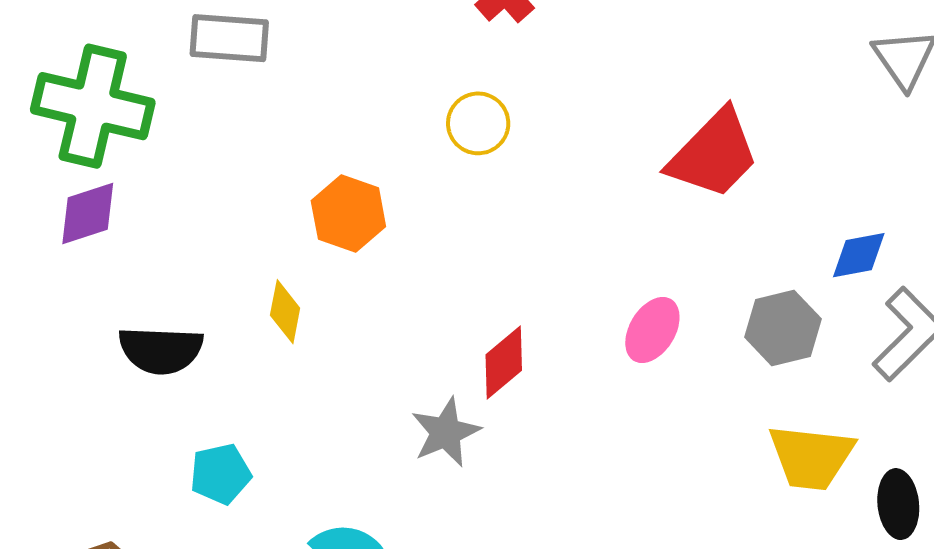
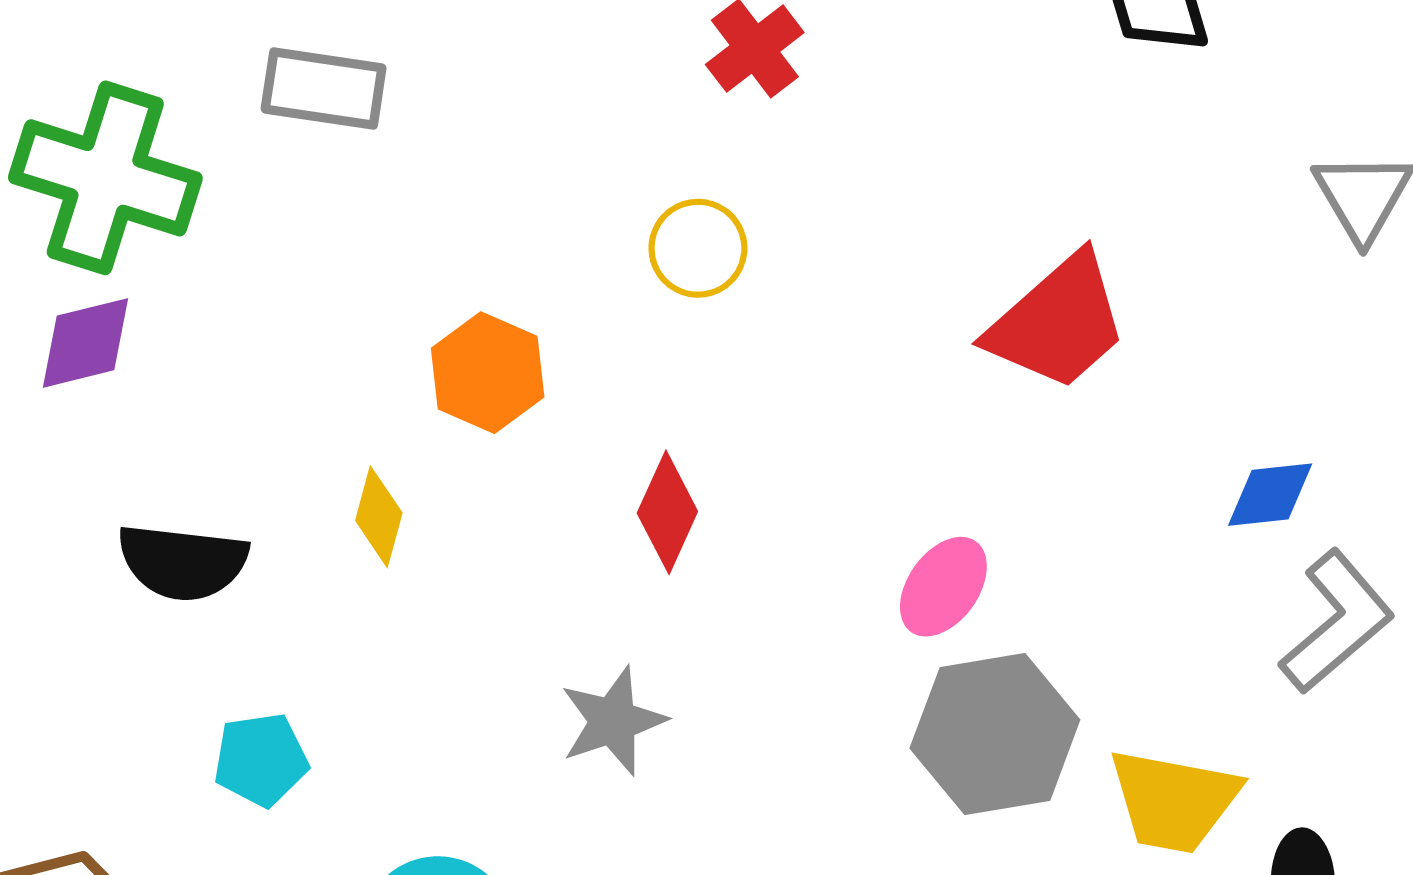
gray hexagon: (783, 328) -> (995, 734), moved, size x1.4
red diamond: (504, 363) -> (667, 512), moved, turned -30

